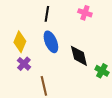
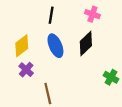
yellow diamond: (20, 42) -> (22, 46), turned 30
black diamond: (79, 56) -> (86, 44), moved, turned 60

